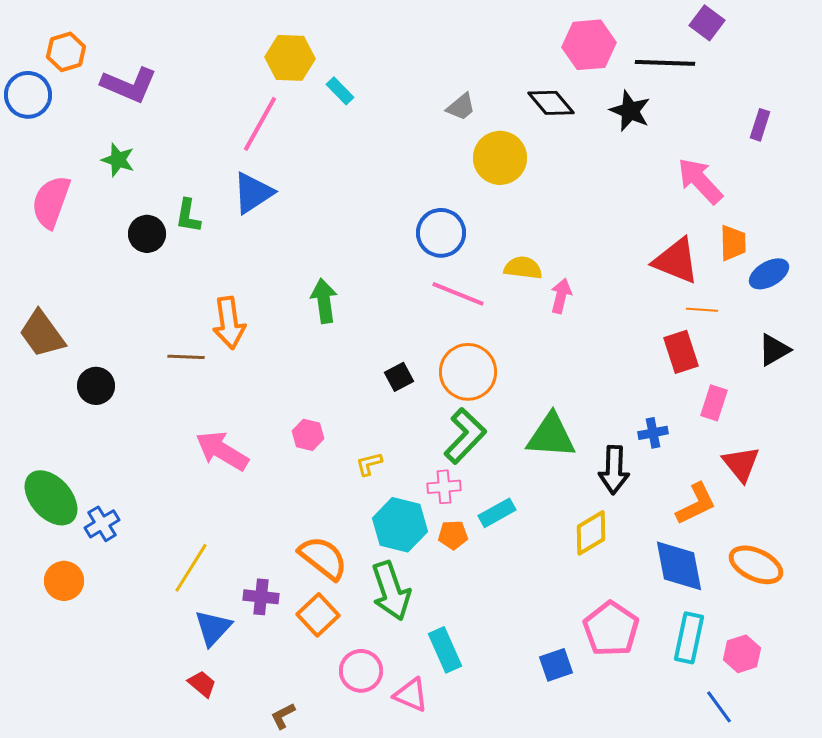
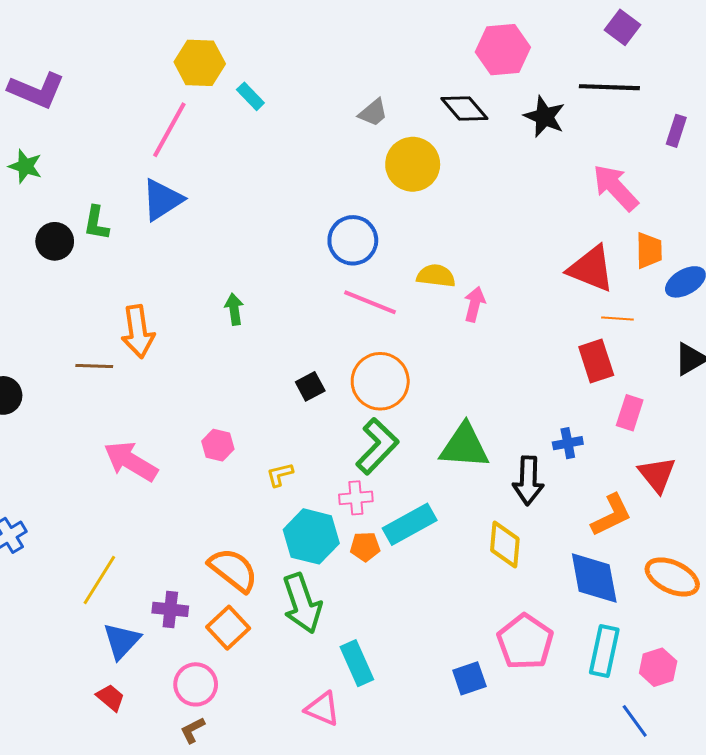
black line: (665, 63) -> (609, 87), moved
green arrow: (324, 301) -> (234, 309), size x0.7
cyan rectangle: (497, 513) -> (410, 524), size x1.4
yellow diamond: (591, 533) -> (505, 545), turned -54
pink circle: (361, 671) -> (196, 684), moved

